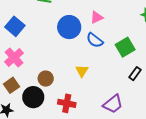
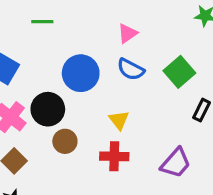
blue circle: (69, 27) -> (81, 73), moved
black circle: (33, 97) -> (48, 109), moved
red cross: (67, 103) -> (114, 156), moved

